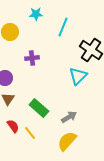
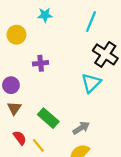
cyan line: (63, 27) -> (91, 22), moved

